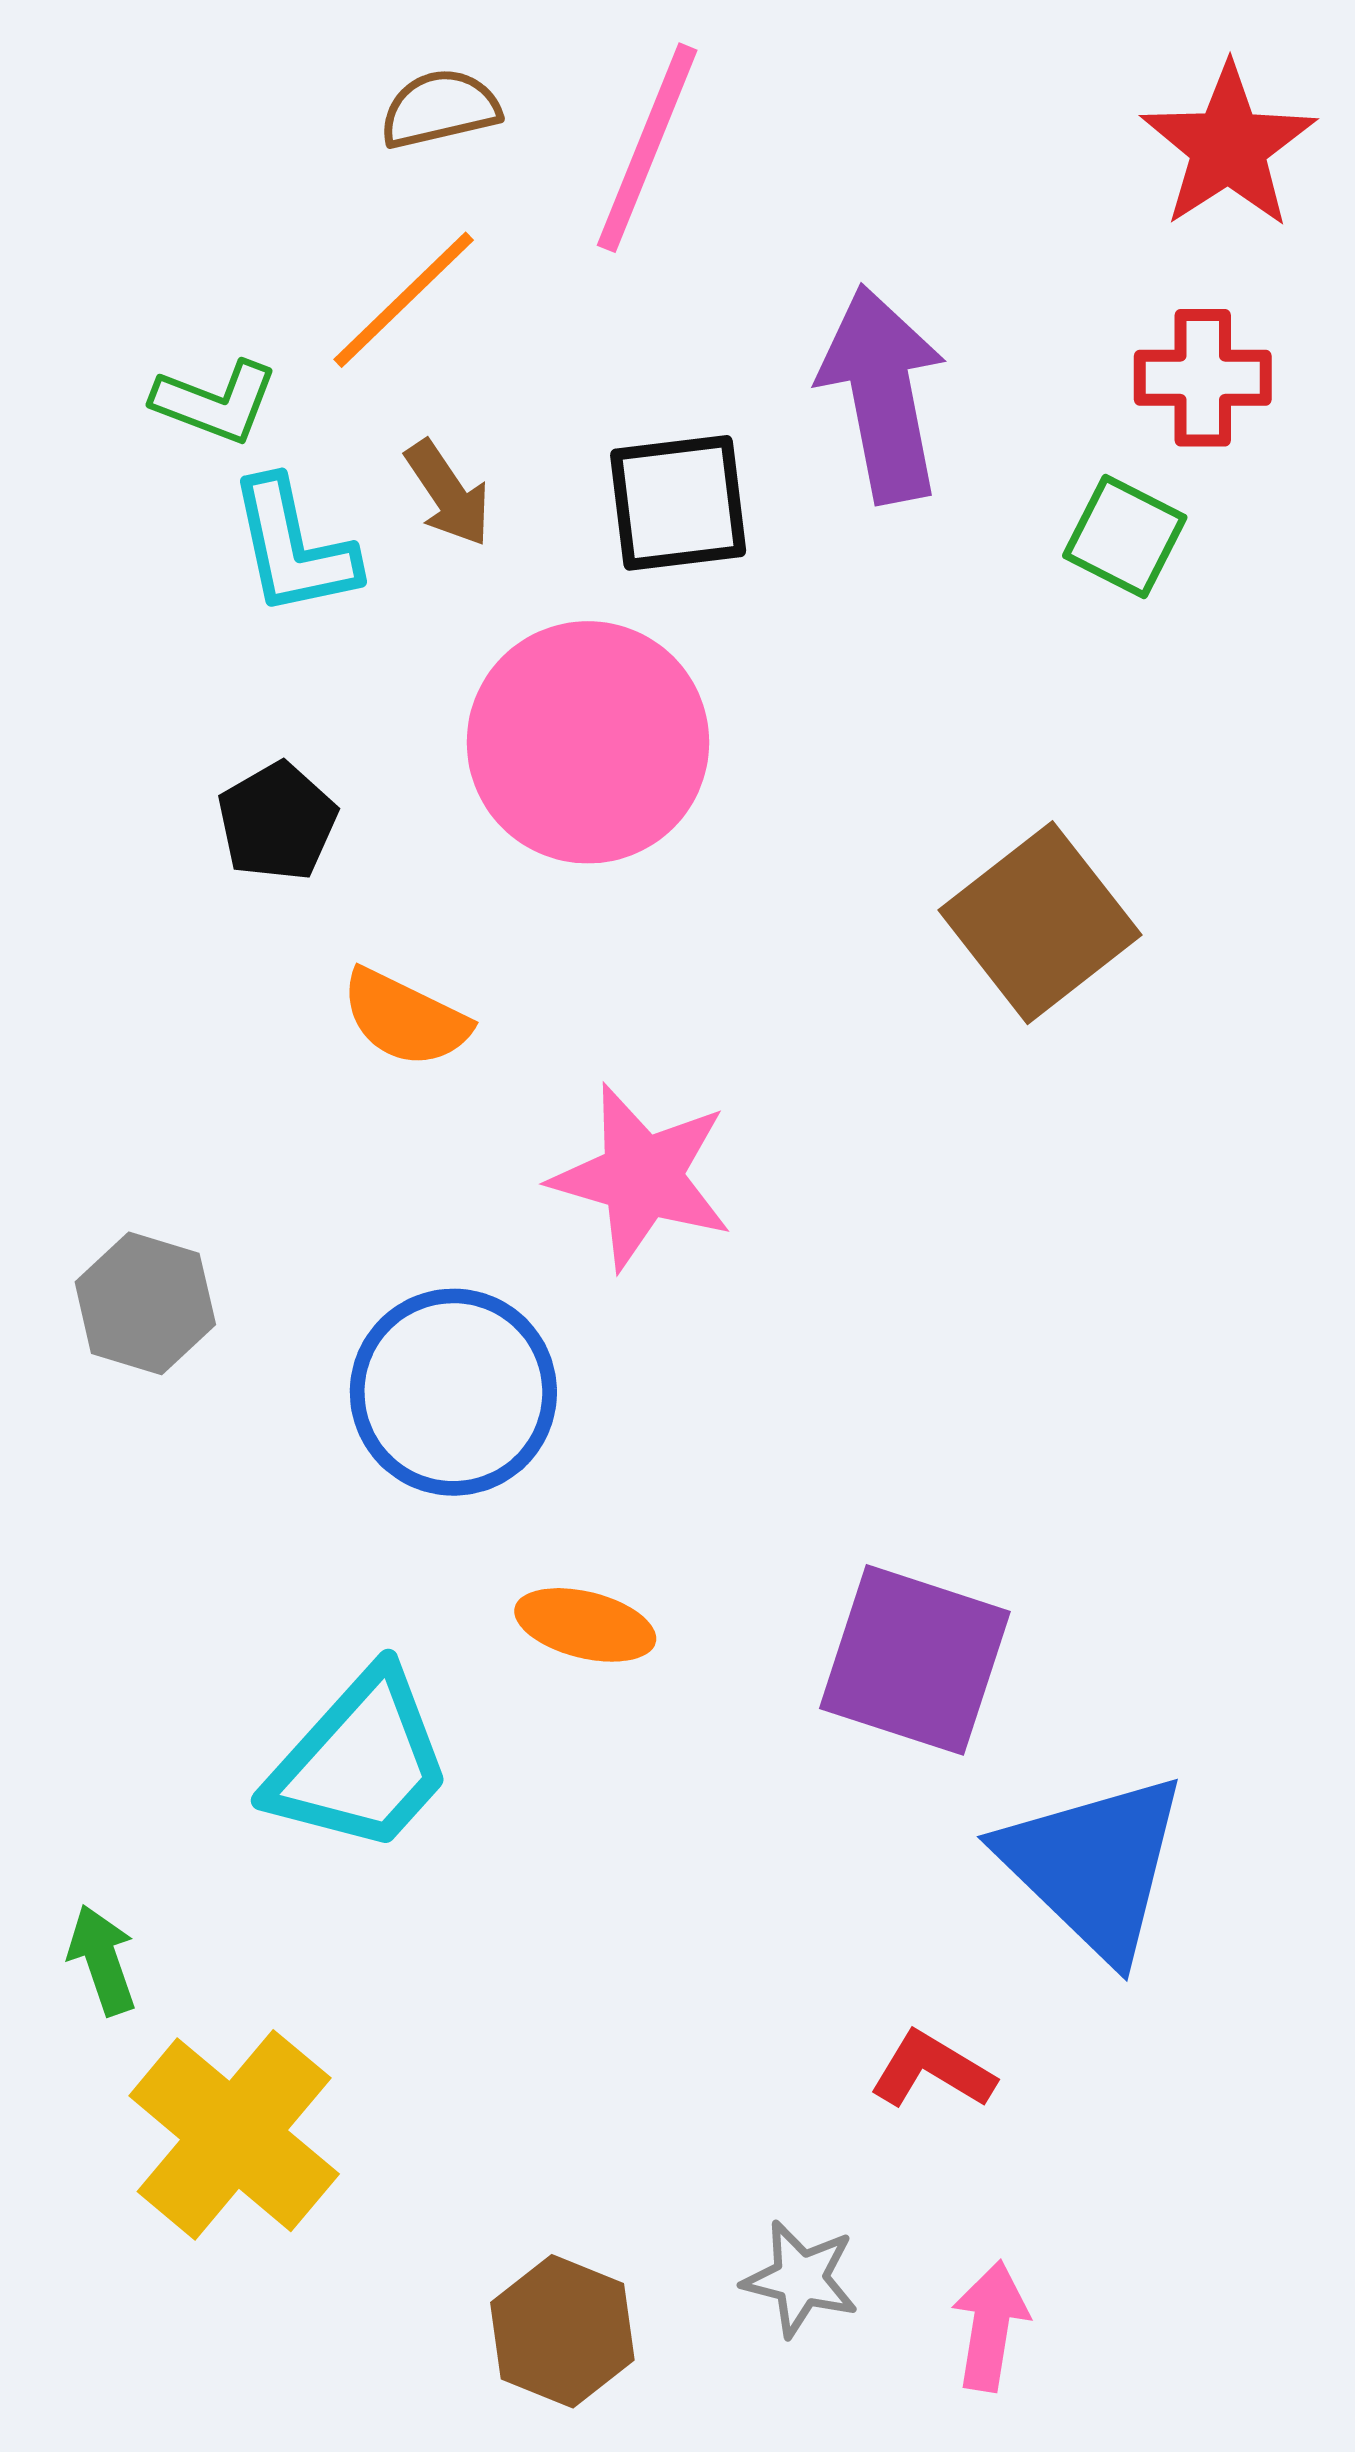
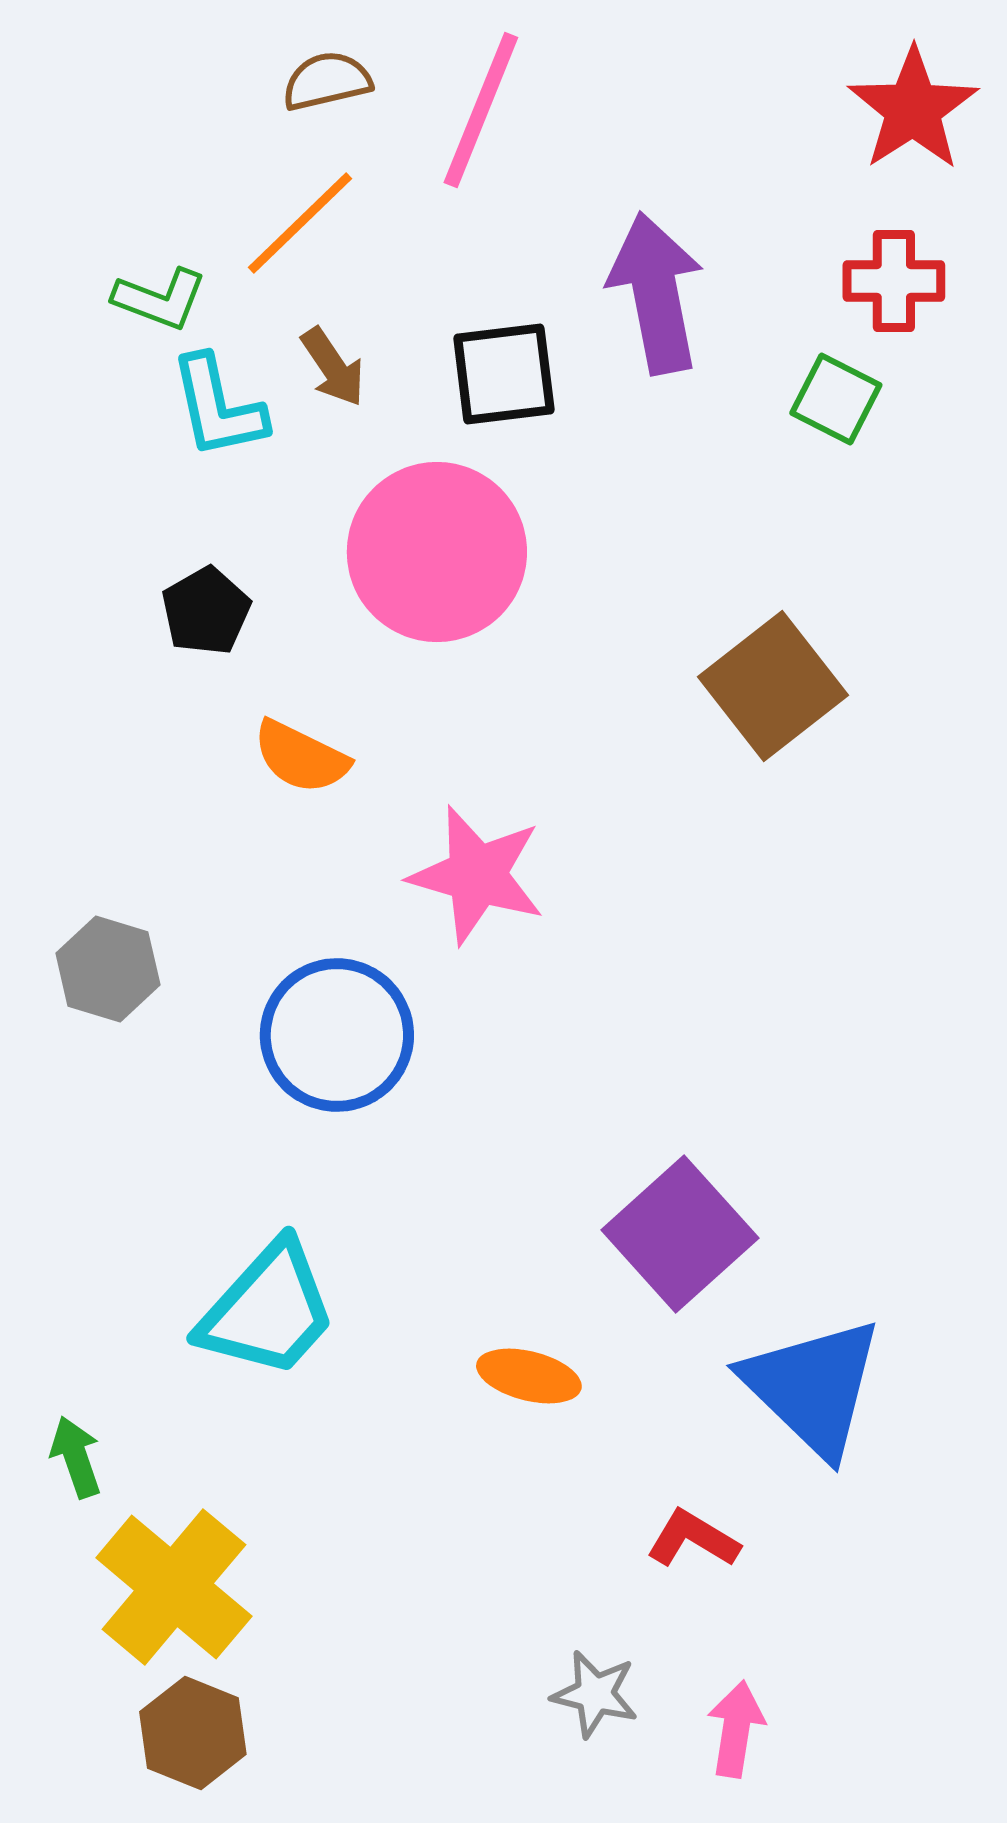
orange ellipse: (585, 1625) -> (529, 1376), moved
purple square: (915, 1660) -> (680, 1234), turned 30
brown hexagon: (562, 2331) -> (193, 1733), moved

